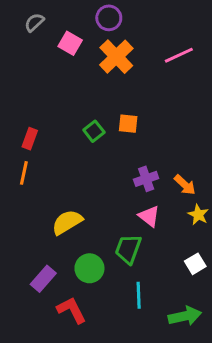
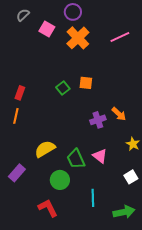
orange arrow: (185, 185) -> (119, 114), moved
pink triangle: (149, 216) -> (100, 156), moved
green trapezoid: (128, 249) -> (76, 159), moved, turned -45
purple rectangle: (43, 279) -> (17, 173), moved

